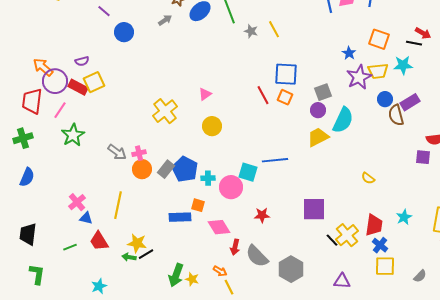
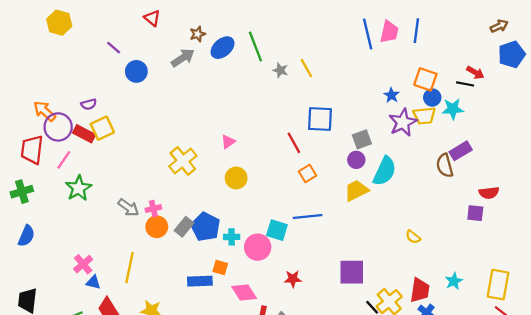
gray arrow: (165, 20) -> (183, 58), size x1.5
orange square: (285, 97) -> (308, 173), moved, turned 35
blue circle: (385, 99) -> (432, 97), moved

